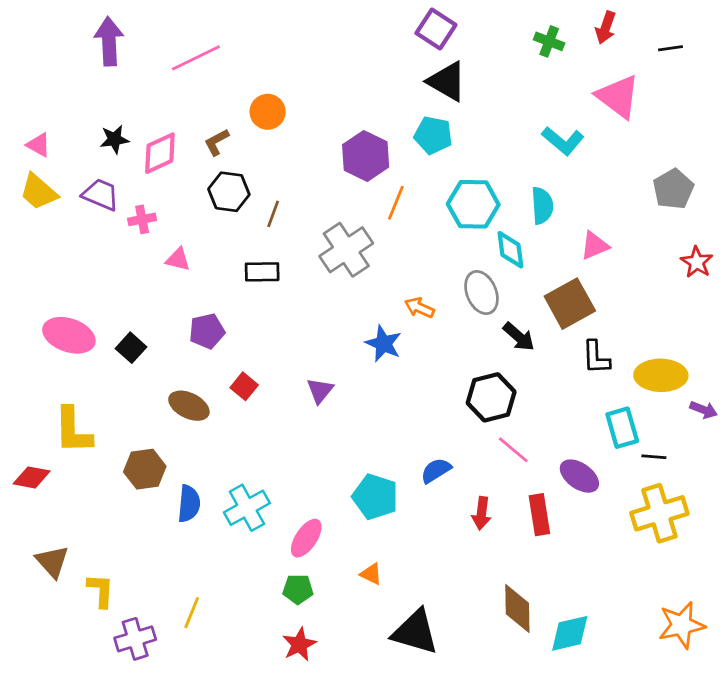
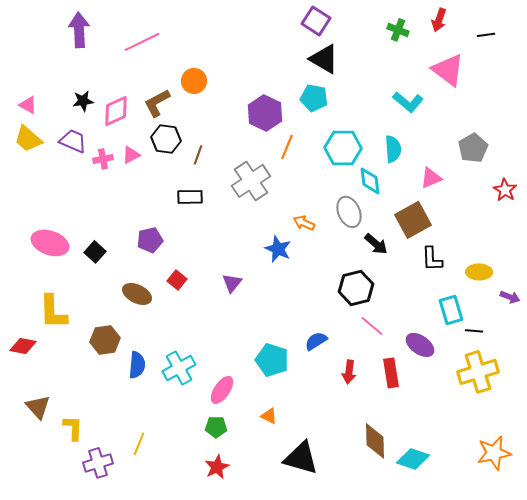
brown L-shape: (217, 142) -> (157, 103), size x1.4
gray pentagon: (673, 189) -> (473, 148), moved
pink triangle: (178, 259) -> (131, 155), moved, turned -42
yellow ellipse: (661, 375) -> (479, 272), size x0.7
cyan diamond: (570, 633) -> (413, 459), turned 32

